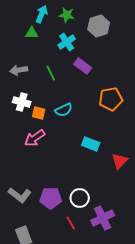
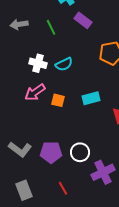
white cross: (22, 102) -> (38, 63), moved
orange square: (39, 113) -> (58, 100), moved
cyan rectangle: (91, 144) -> (91, 98), turned -36
red line: (71, 223) -> (63, 188), moved

